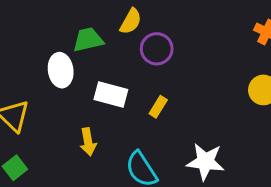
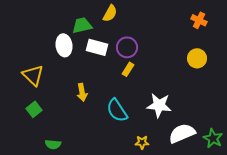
purple circle: (157, 49) -> (127, 47), moved
white rectangle: (111, 95) -> (97, 47), moved

